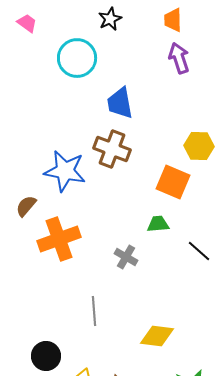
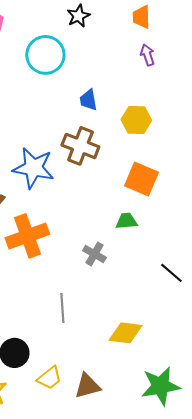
purple arrow: (179, 58) -> (147, 55), size x0.7
blue trapezoid: (120, 103) -> (88, 100), size x0.7
yellow hexagon: (199, 146) -> (136, 120), moved
black line: (199, 251) -> (171, 273), moved

